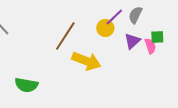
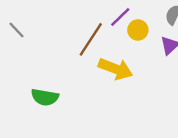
purple line: (114, 17) -> (120, 17), moved

